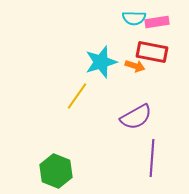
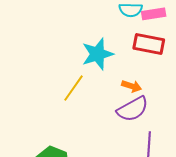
orange arrow: (135, 66) -> (132, 86), moved

